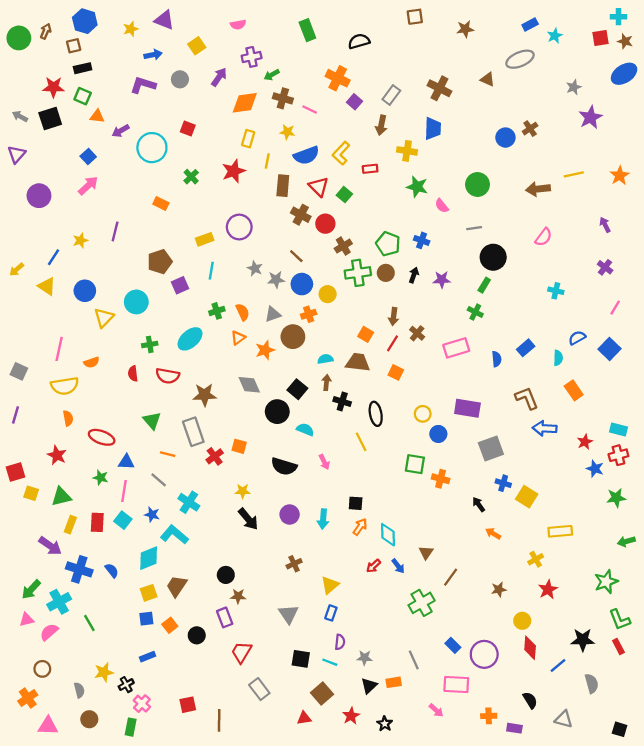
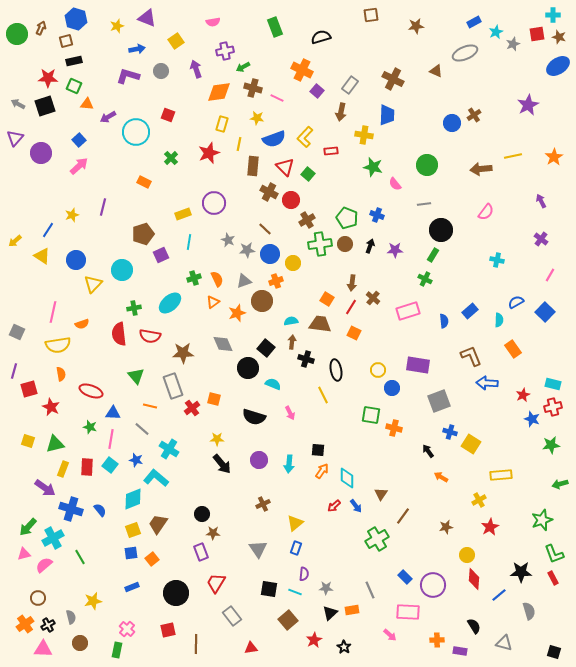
purple arrow: (219, 77) -> (196, 69), turned -54
gray star: (574, 87) -> (513, 44), moved
purple circle: (39, 196) -> (41, 153), moved
red semicircle: (133, 374) -> (119, 334), size x1.6
red square: (15, 472) -> (29, 389), moved
black circle: (197, 635) -> (176, 593), moved, size x1.6
black cross: (126, 685) -> (48, 625), moved
red triangle: (304, 718) -> (251, 648), moved

